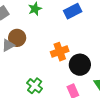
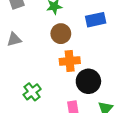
brown circle: (17, 38) -> (61, 34), moved

